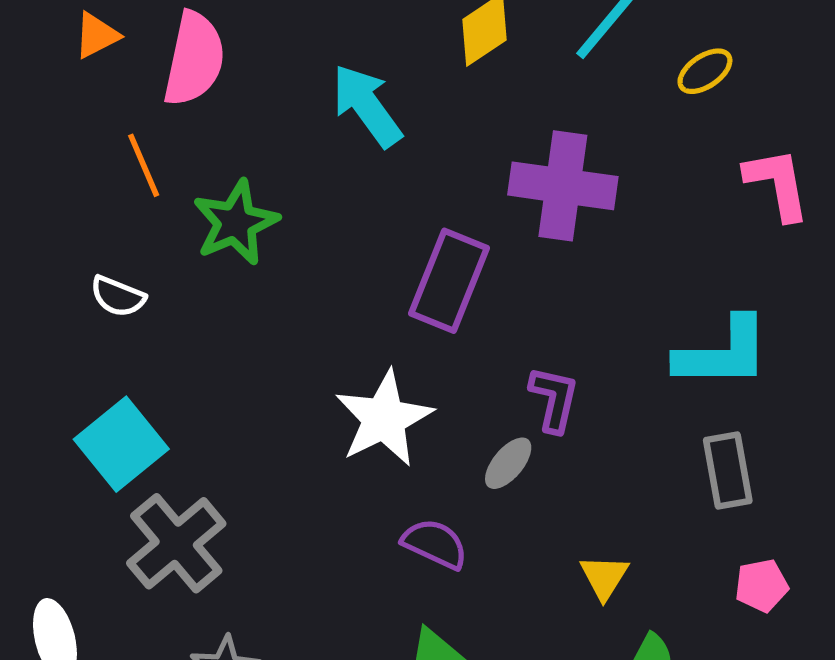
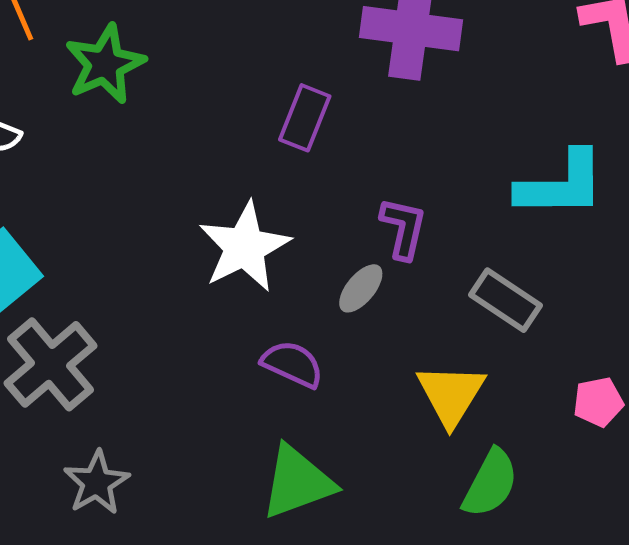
purple rectangle: (449, 281) -> (305, 118), size x0.7
gray rectangle: (728, 470) -> (505, 300), moved, turned -46
yellow triangle: (604, 577) -> (451, 395), size x1.5

